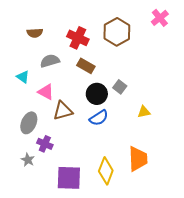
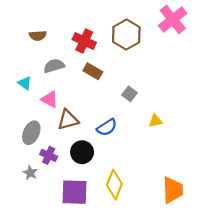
pink cross: (160, 18) -> (173, 19), size x1.5
black circle: (97, 94) -> (82, 152), moved
orange trapezoid: (138, 159) -> (173, 190), moved

